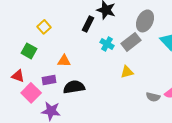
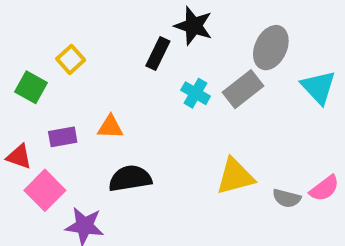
green square: (29, 51) -> (31, 87), moved
yellow triangle: (127, 72) -> (235, 176), moved, size x1.5
purple rectangle: (49, 80) -> (63, 137), moved

